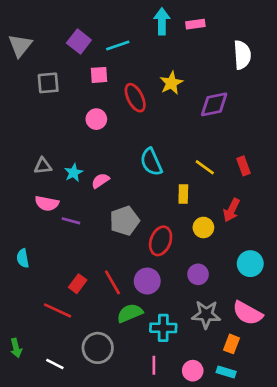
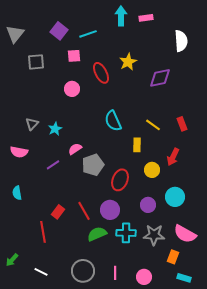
gray triangle: (43, 166) -> (32, 124), turned -40
pink semicircle: (100, 181) -> (75, 149), moved
pink semicircle: (47, 203) -> (19, 152), moved
purple line: (71, 221) -> (53, 165), turned -48
cyan circle: (250, 264) -> (175, 197), moved
red line: (58, 310) -> (43, 232), turned 55
cyan cross: (163, 328) -> (126, 233), moved
green arrow: (16, 348) -> (12, 260), turned 56
gray circle: (98, 348) -> (83, 271), moved
cyan rectangle: (226, 372) -> (184, 278), moved

